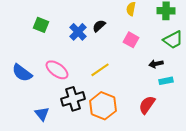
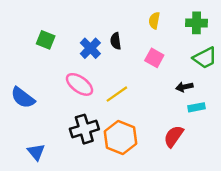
black semicircle: (99, 26) -> (116, 41), turned -56
pink ellipse: (57, 70) -> (79, 84), moved
blue triangle: (42, 114) -> (36, 152), moved

